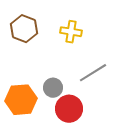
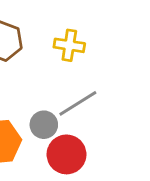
gray line: (93, 73) -> (78, 103), moved

